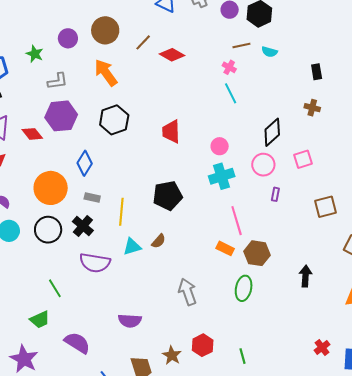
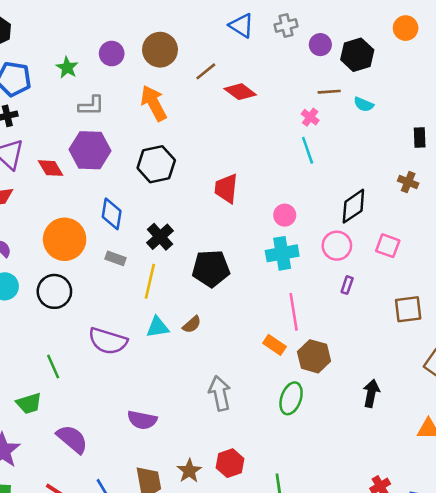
pink square: (303, 159) -> (388, 246), turned 30
blue diamond: (85, 163) -> (112, 214), turned -30
black cross: (83, 226) -> (160, 237), moved

